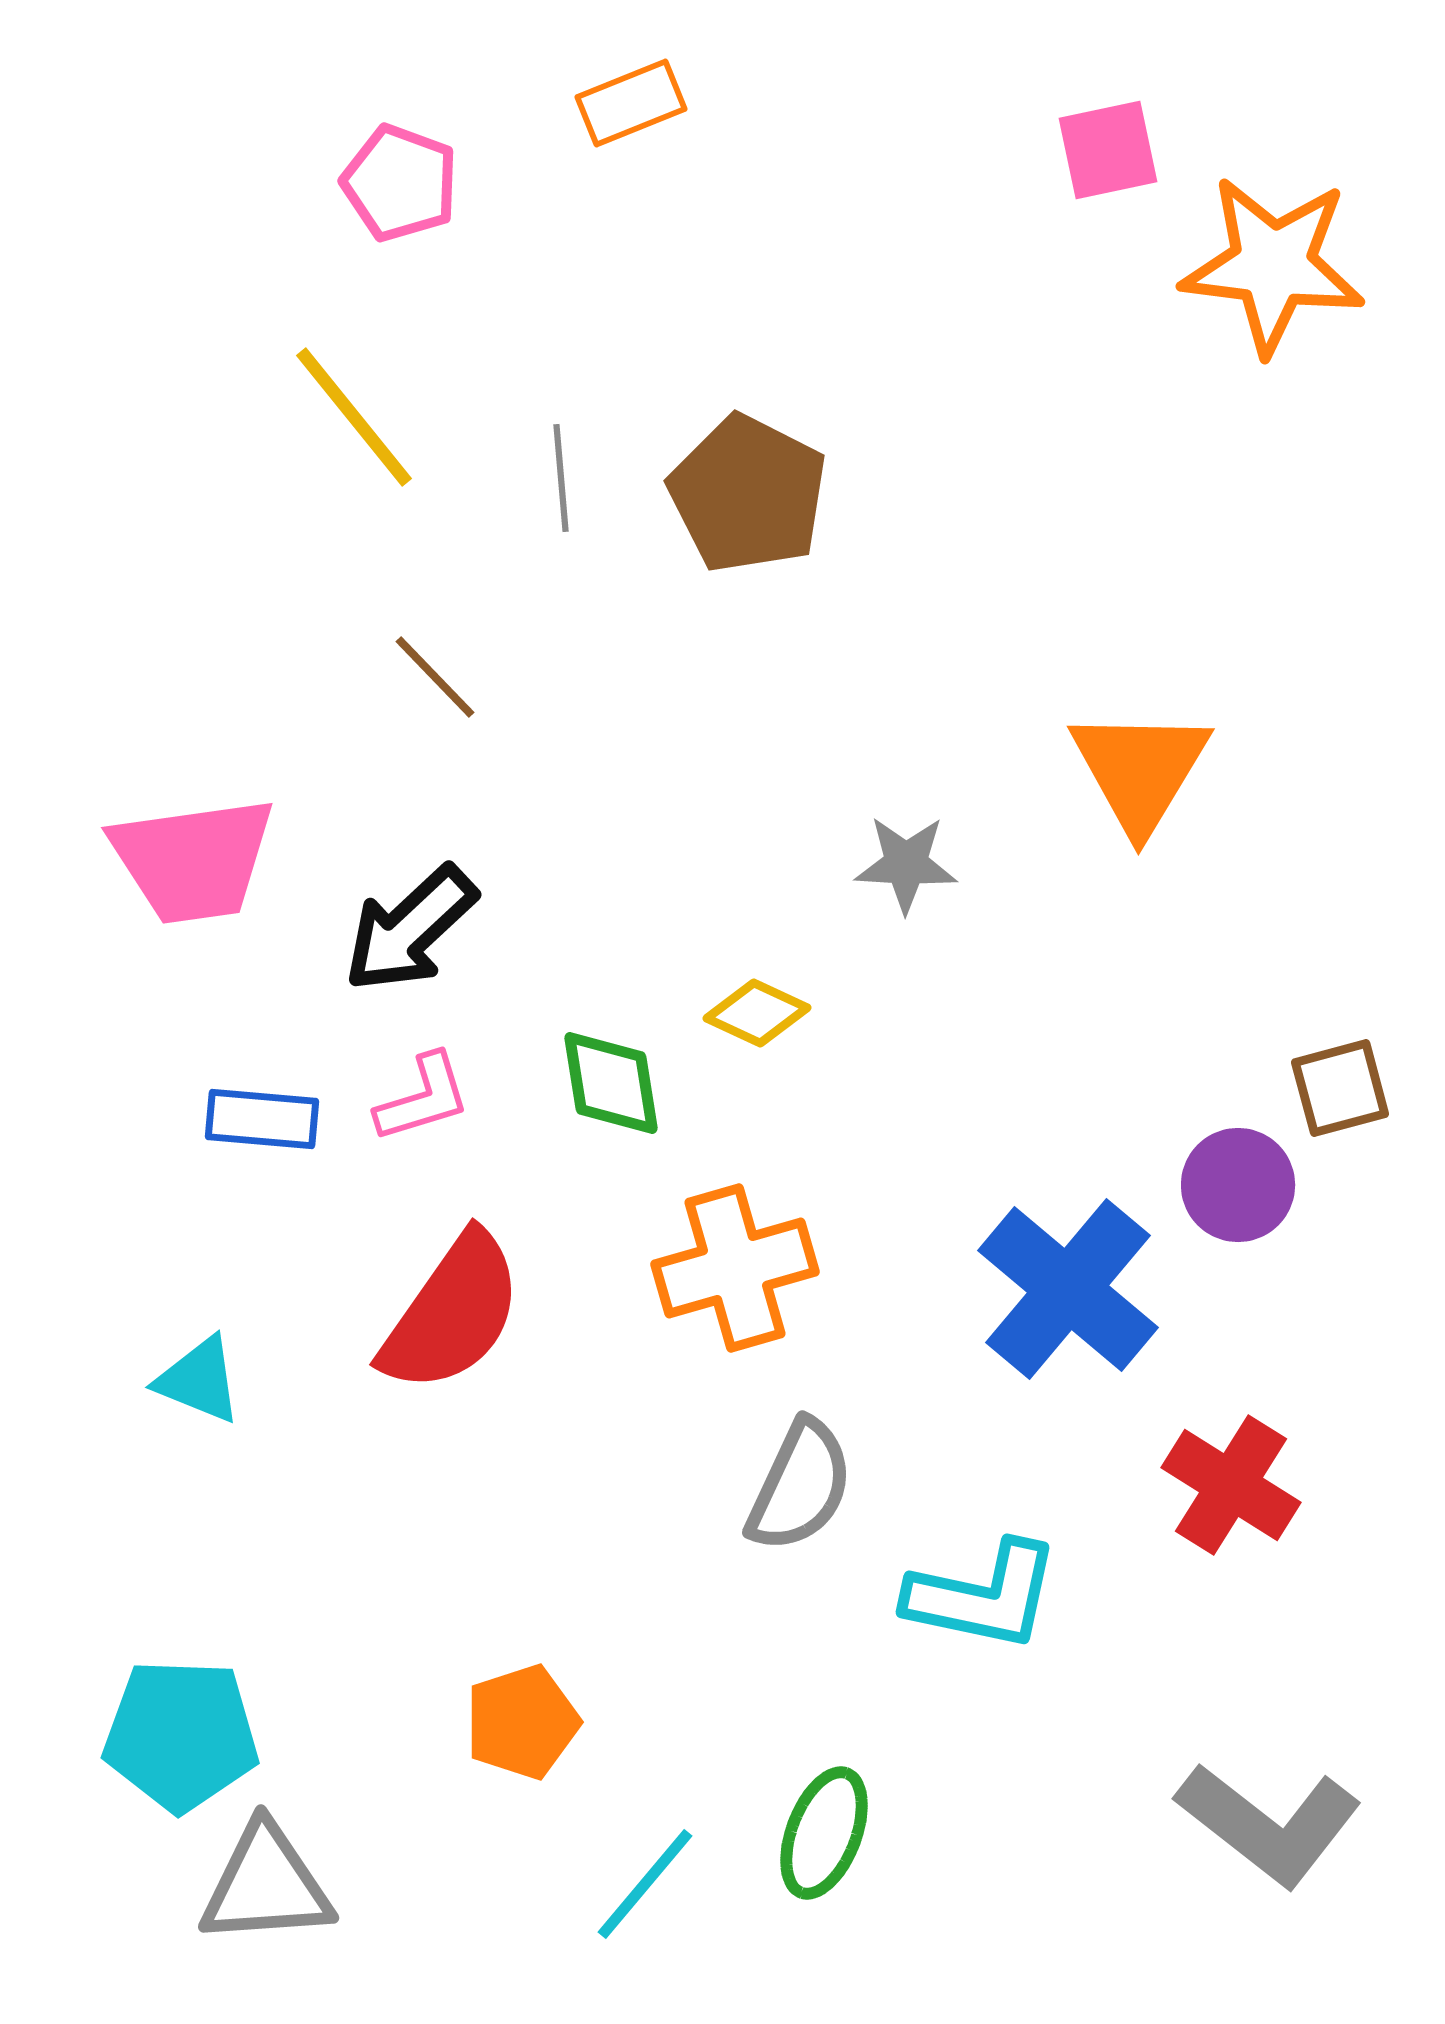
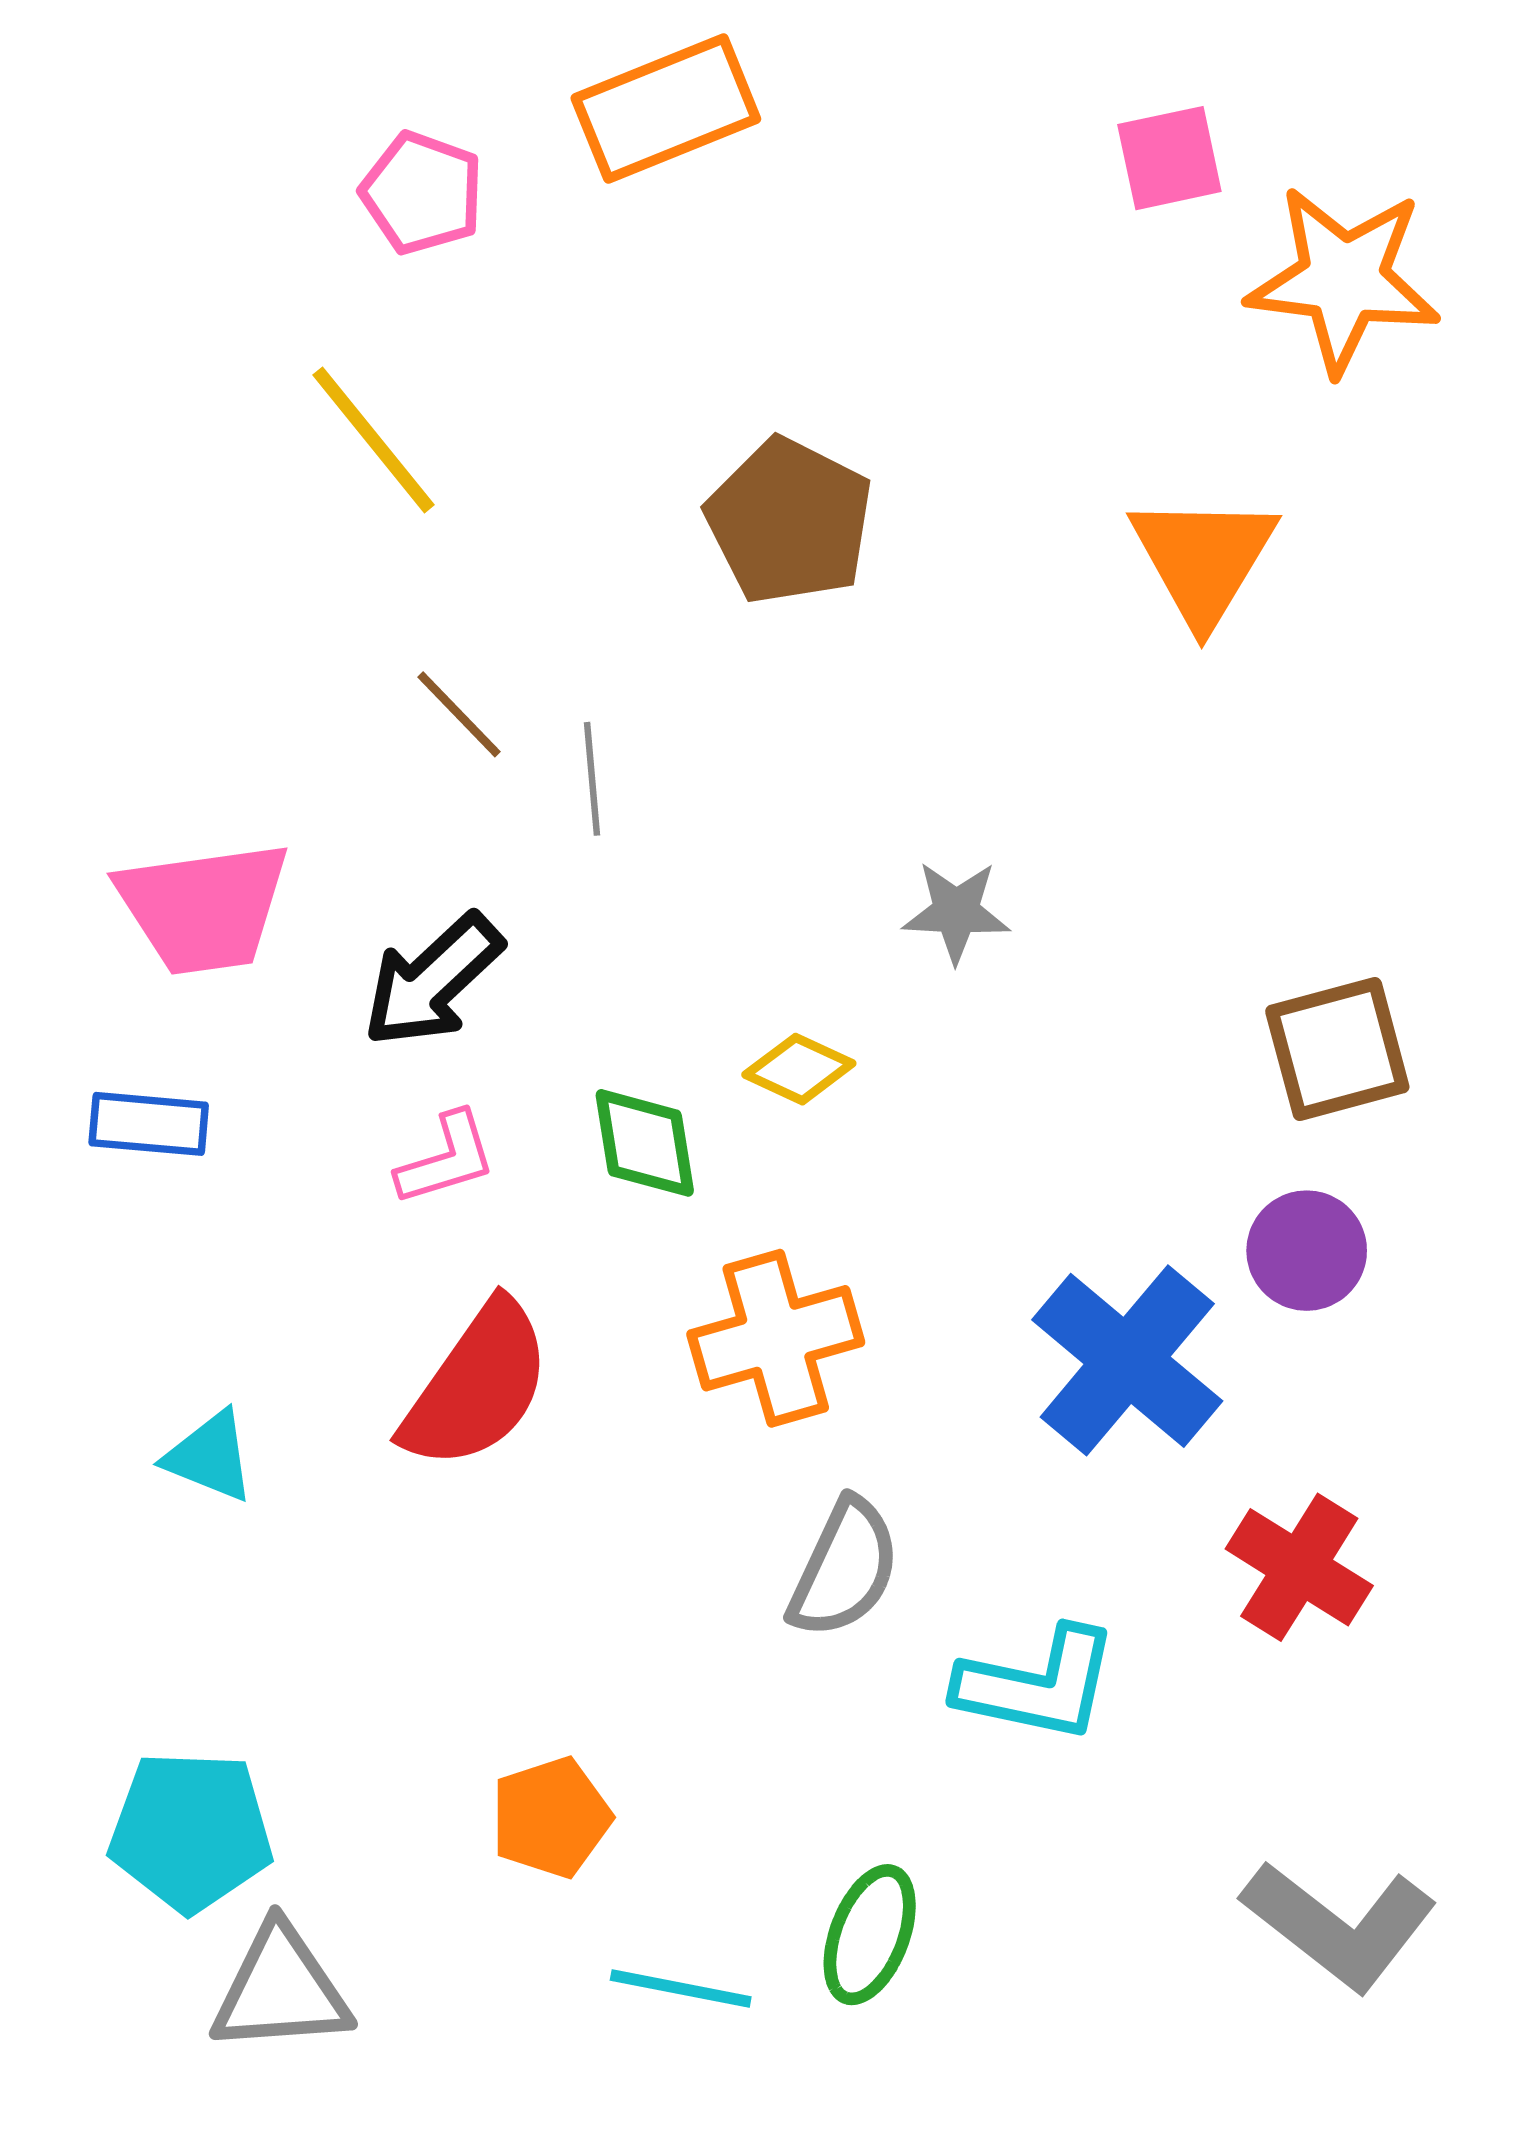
orange rectangle: (631, 103) -> (666, 108), size x1.6
gray line: (561, 478) -> (592, 779), moved
orange triangle: (1140, 770) -> (1203, 559), moved
brown square: (1340, 1088) -> (1337, 1049), moved, size x1.4
blue rectangle: (262, 1119) -> (149, 1124), moved
cyan line: (645, 1884) -> (681, 1988), turned 61

